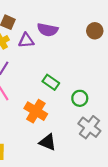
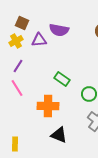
orange cross: (36, 111) -> (48, 106), turned -30

